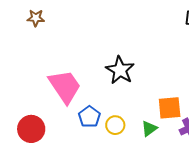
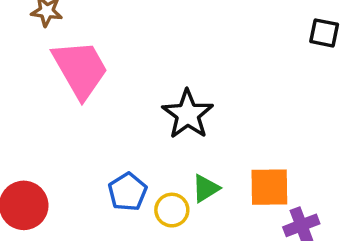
pink trapezoid: (65, 86) -> (80, 69), moved
green triangle: (149, 129) -> (206, 188), moved

